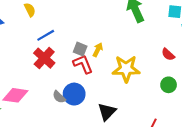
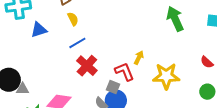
blue line: (46, 35) -> (77, 43), moved
gray square: (80, 49) -> (113, 87), moved

